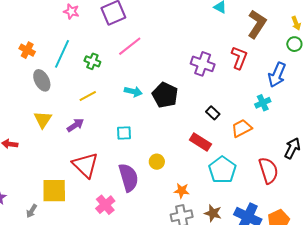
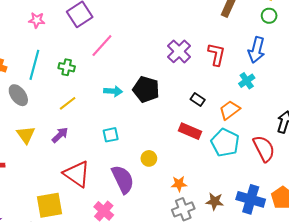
red L-shape: (239, 58) -> (217, 54), moved
purple cross: (203, 64) -> (179, 51), turned 35
cyan pentagon: (222, 170) -> (225, 143), moved

